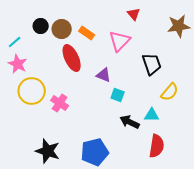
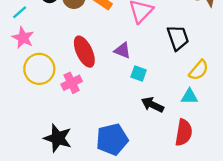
red ellipse: (72, 58) -> (84, 52), moved
pink cross: (60, 103) -> (72, 83), turned 30
cyan triangle: (152, 115) -> (189, 97), moved

